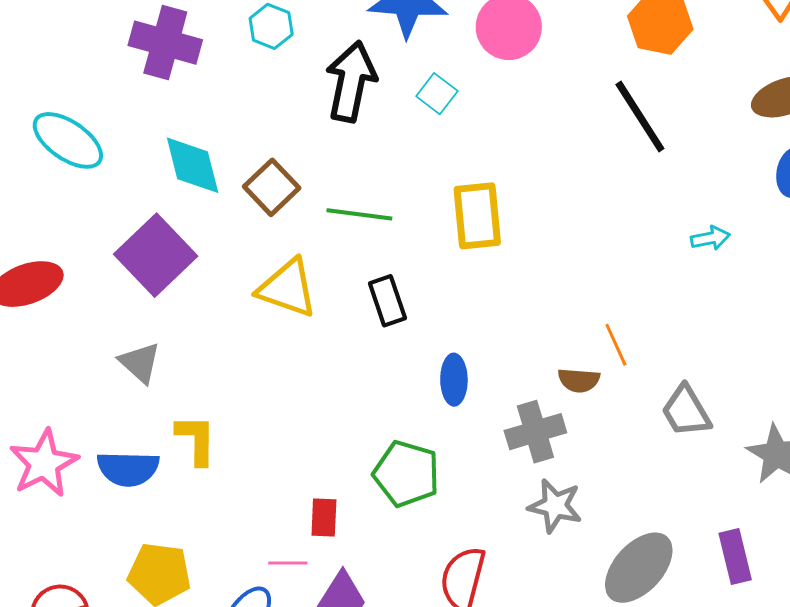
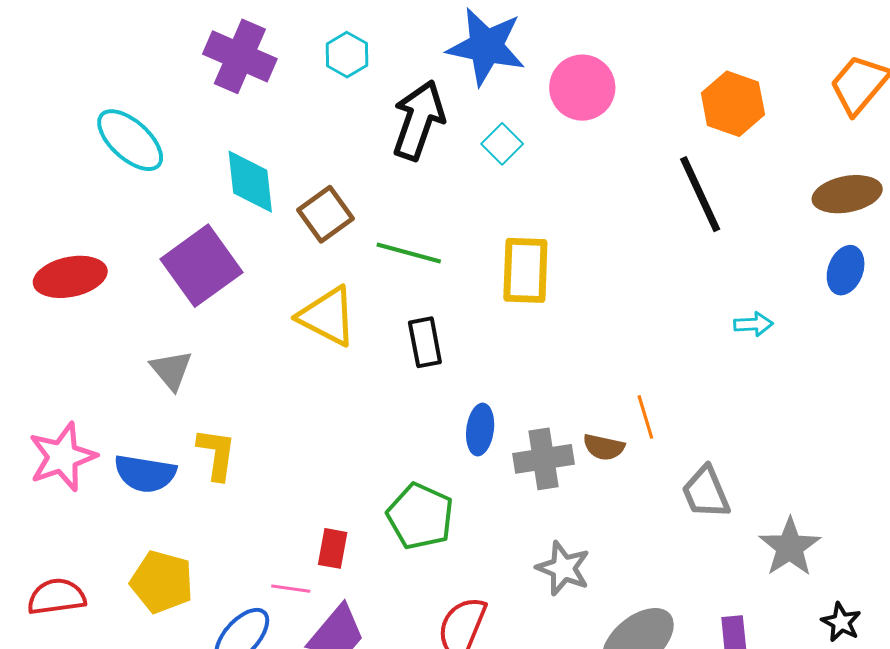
gray cross: (535, 432) -> (544, 459), moved

